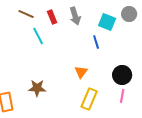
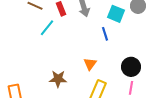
cyan line: (38, 36) -> (47, 28), turned 66
brown star: (37, 88) -> (58, 79), moved

